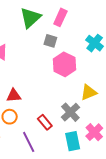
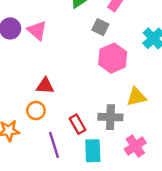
gray cross: (70, 112) -> (110, 117), turned 36
cyan rectangle: (73, 141) -> (93, 151), moved

